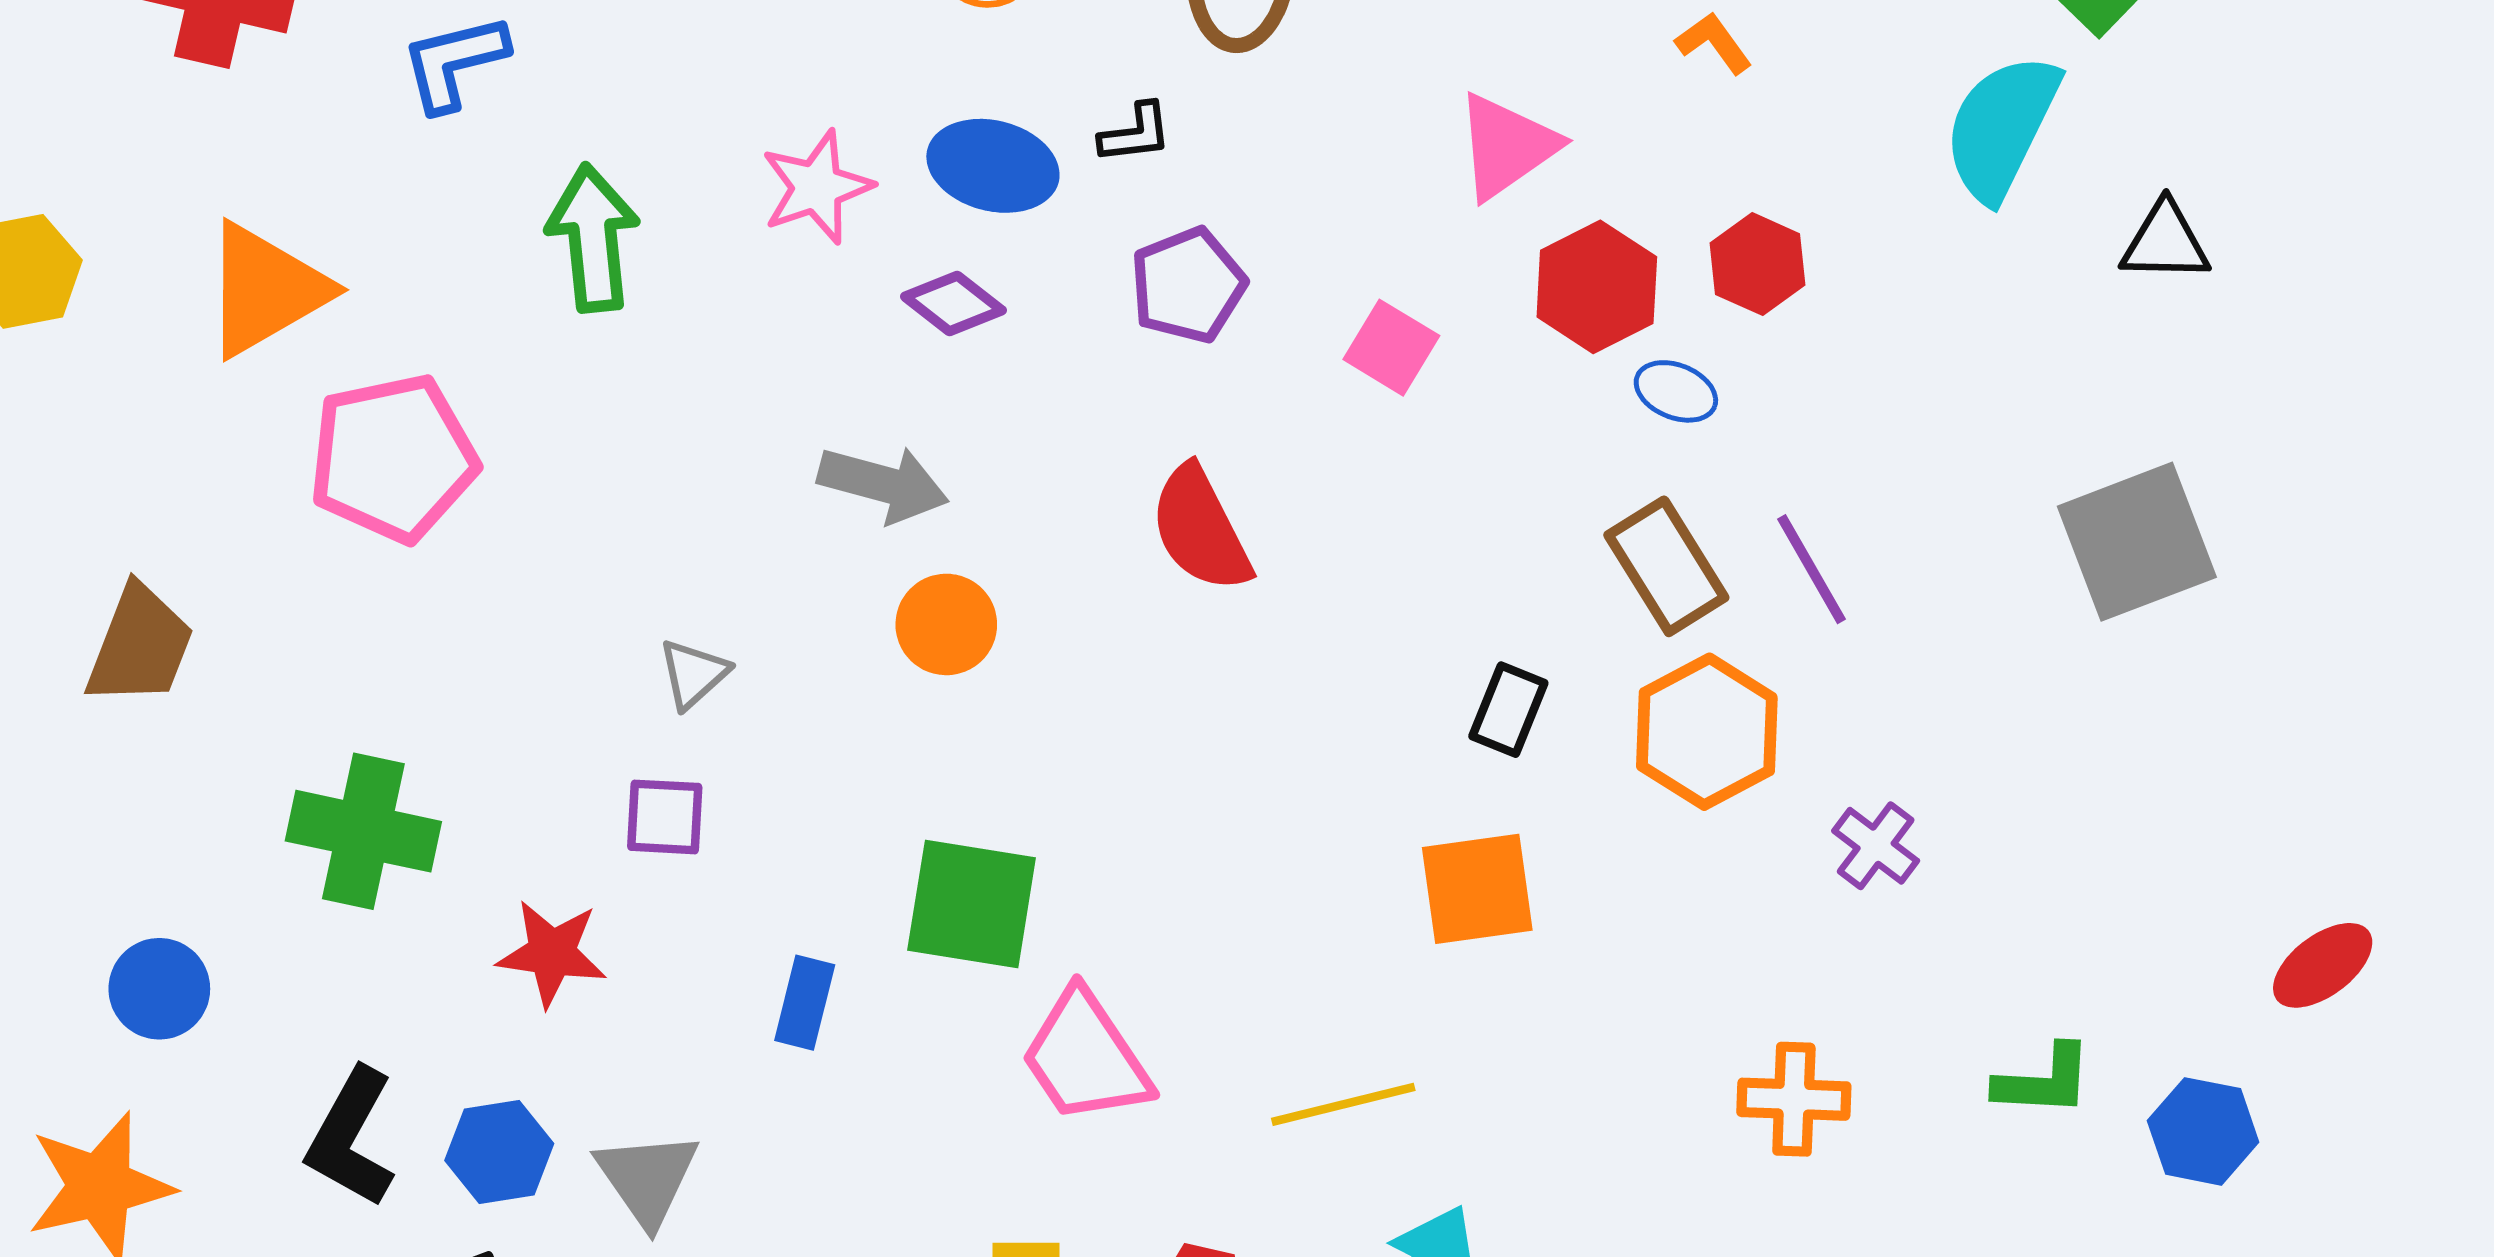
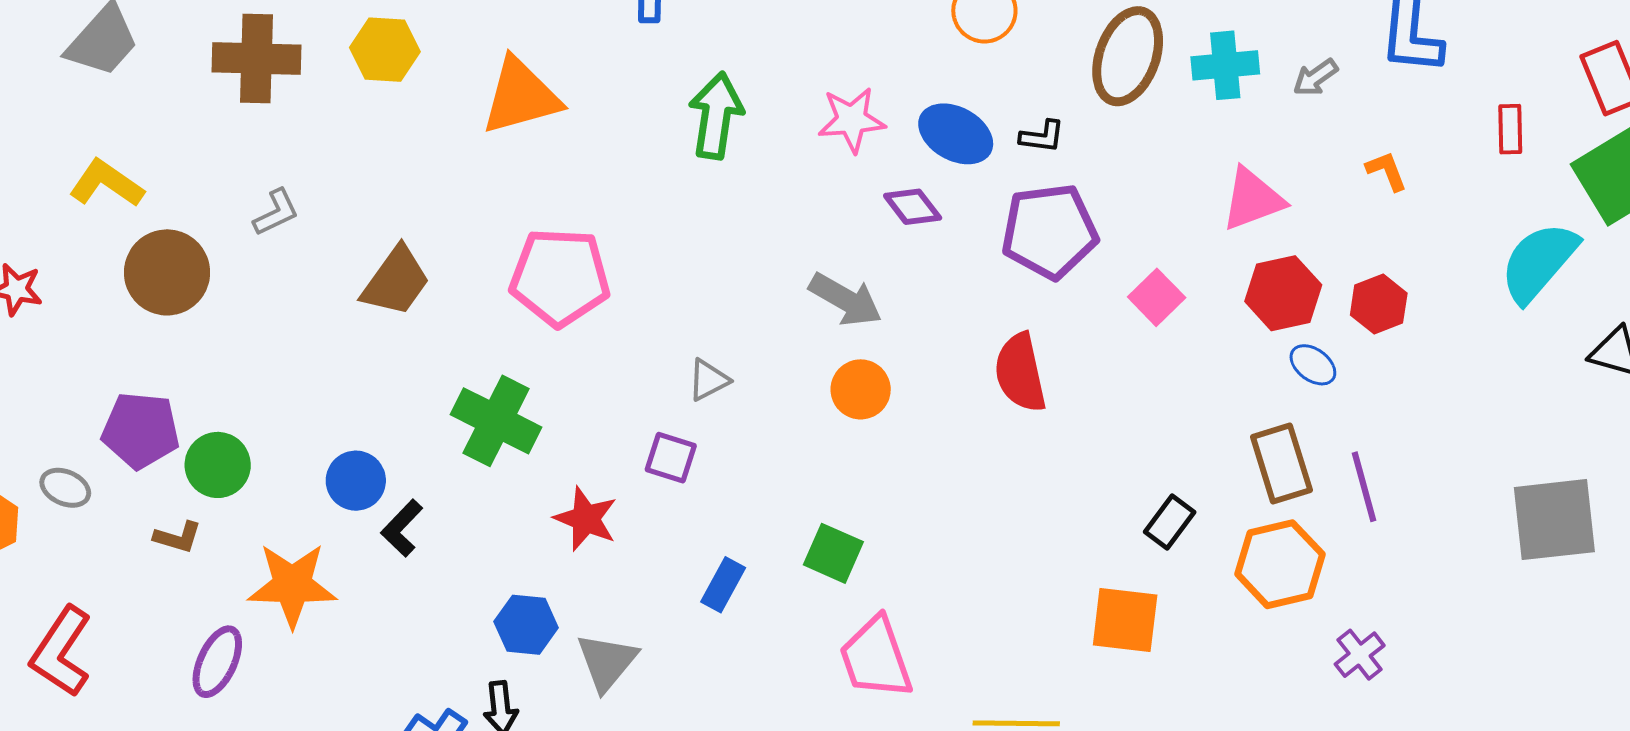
purple pentagon: (1188, 285) -> (1049, 231), size x1.4
pink pentagon: (393, 458) -> (560, 277), moved
green square: (972, 904) -> (833, 553), size x0.7
black L-shape: (351, 1138) -> (402, 528), moved, size x0.7

